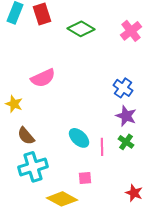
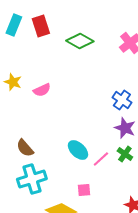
pink semicircle: (43, 78) -> (42, 90), size x0.7
yellow star: (14, 104) -> (13, 82), moved
pink line: (102, 147) -> (101, 159), turned 48

